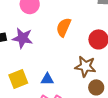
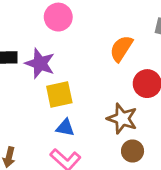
orange semicircle: (64, 27) -> (121, 48), moved
yellow square: (18, 79) -> (59, 94), moved

